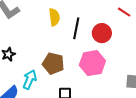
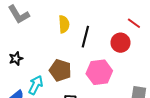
red circle: (102, 33) -> (121, 43), moved

